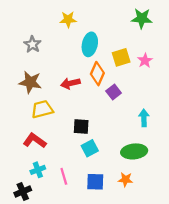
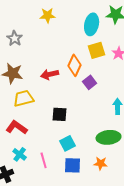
cyan ellipse: (90, 44) -> (92, 24), moved
cyan square: (90, 148) -> (68, 143), moved
cyan cross: (38, 170) -> (20, 154), turned -32

